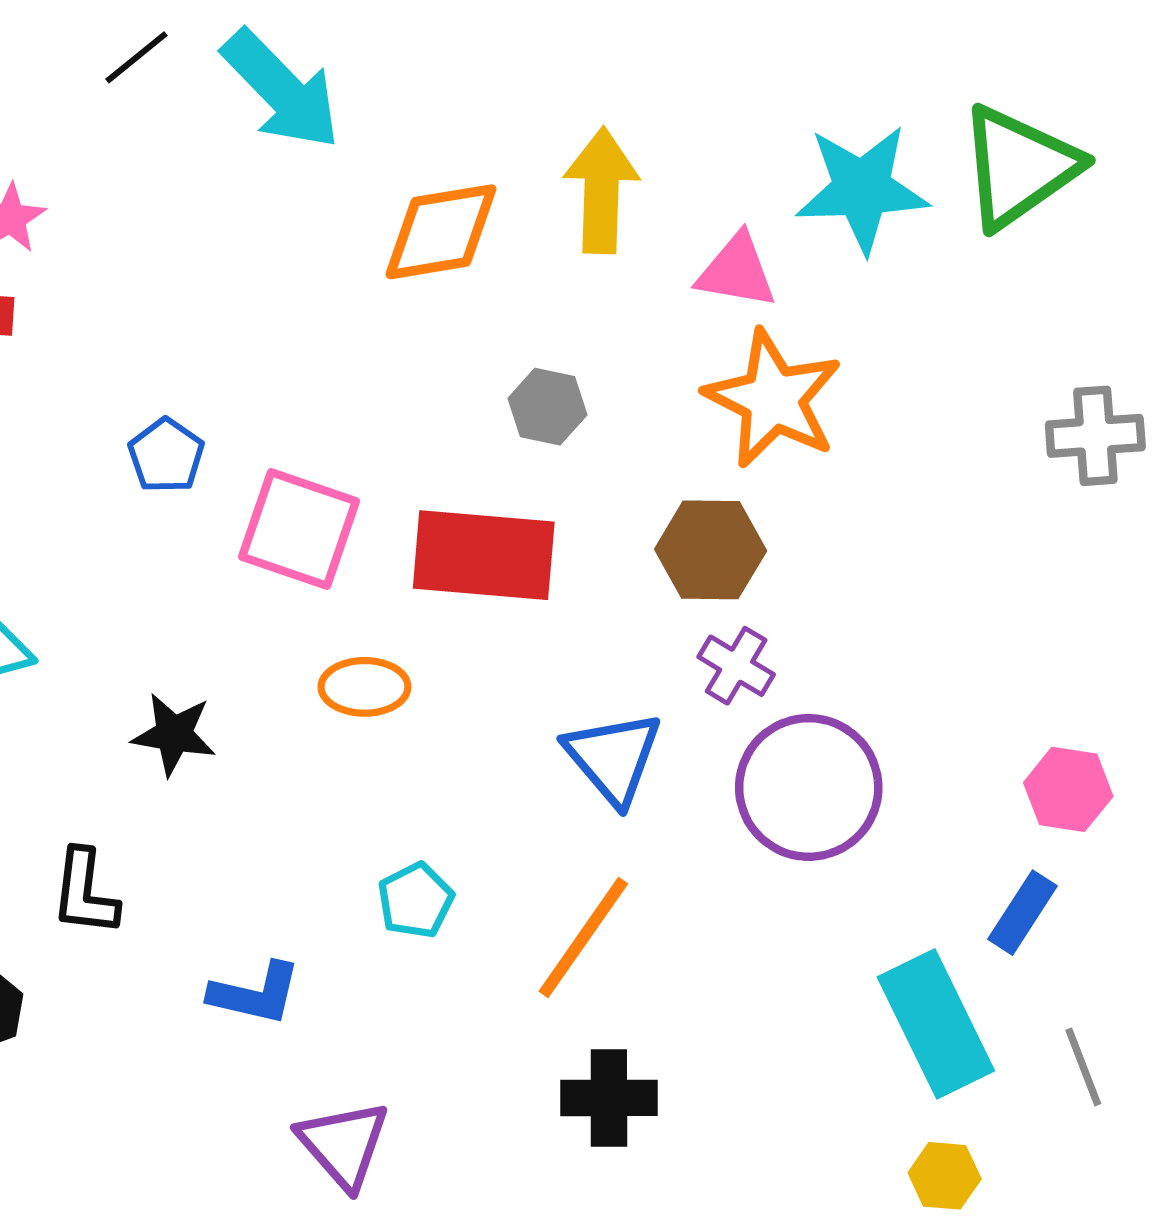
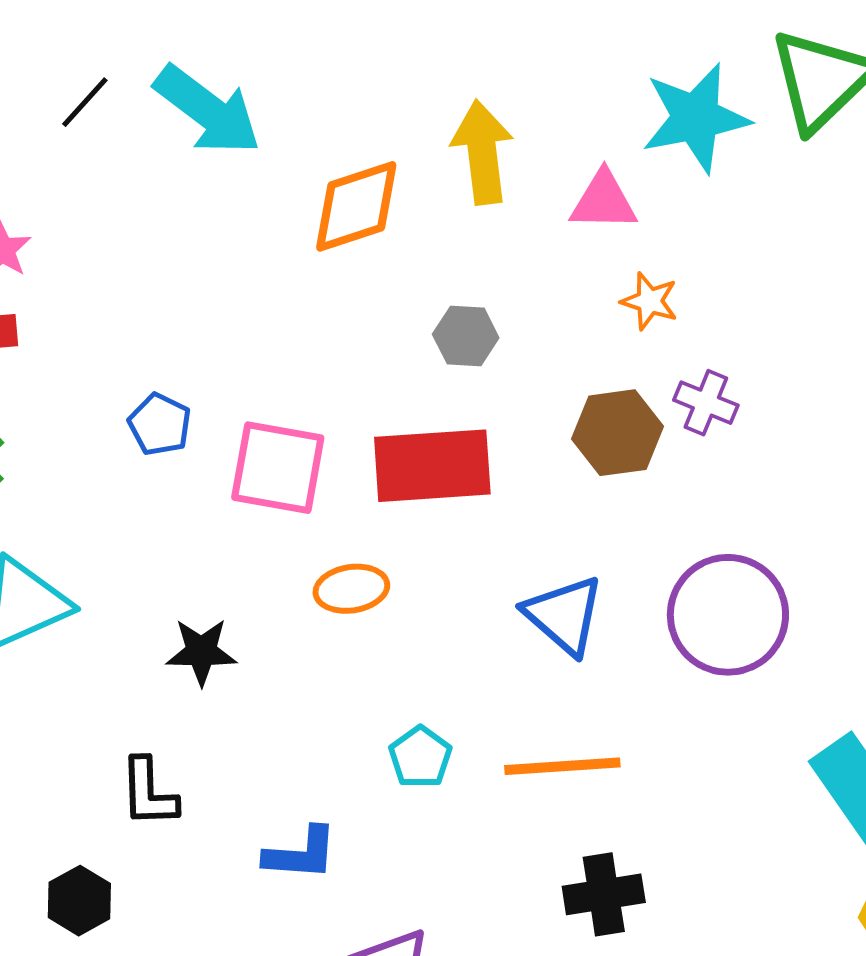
orange star: (773, 399) -> (650, 301), size x0.5
purple cross: (736, 666) -> (706, 403), moved
orange line: (583, 938) -> (562, 766), turned 60

